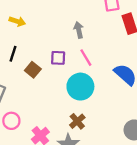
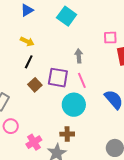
black line: (13, 54) -> (29, 62), moved
purple square: (58, 58) -> (58, 78), size x1.5
brown cross: (77, 121) -> (67, 134), turned 32

